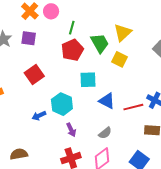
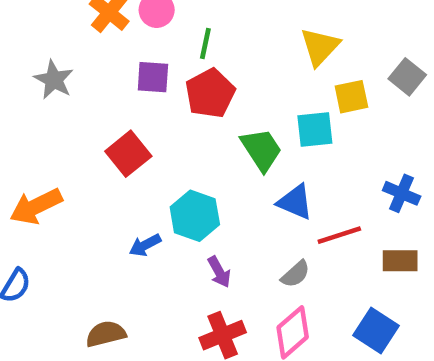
purple square: (29, 38) -> (153, 77), moved
green trapezoid: (100, 43) -> (261, 150), moved
yellow square: (119, 59) -> (351, 97), moved, turned -35
cyan square: (88, 80) -> (315, 130), moved
red line: (133, 107) -> (339, 235), moved

